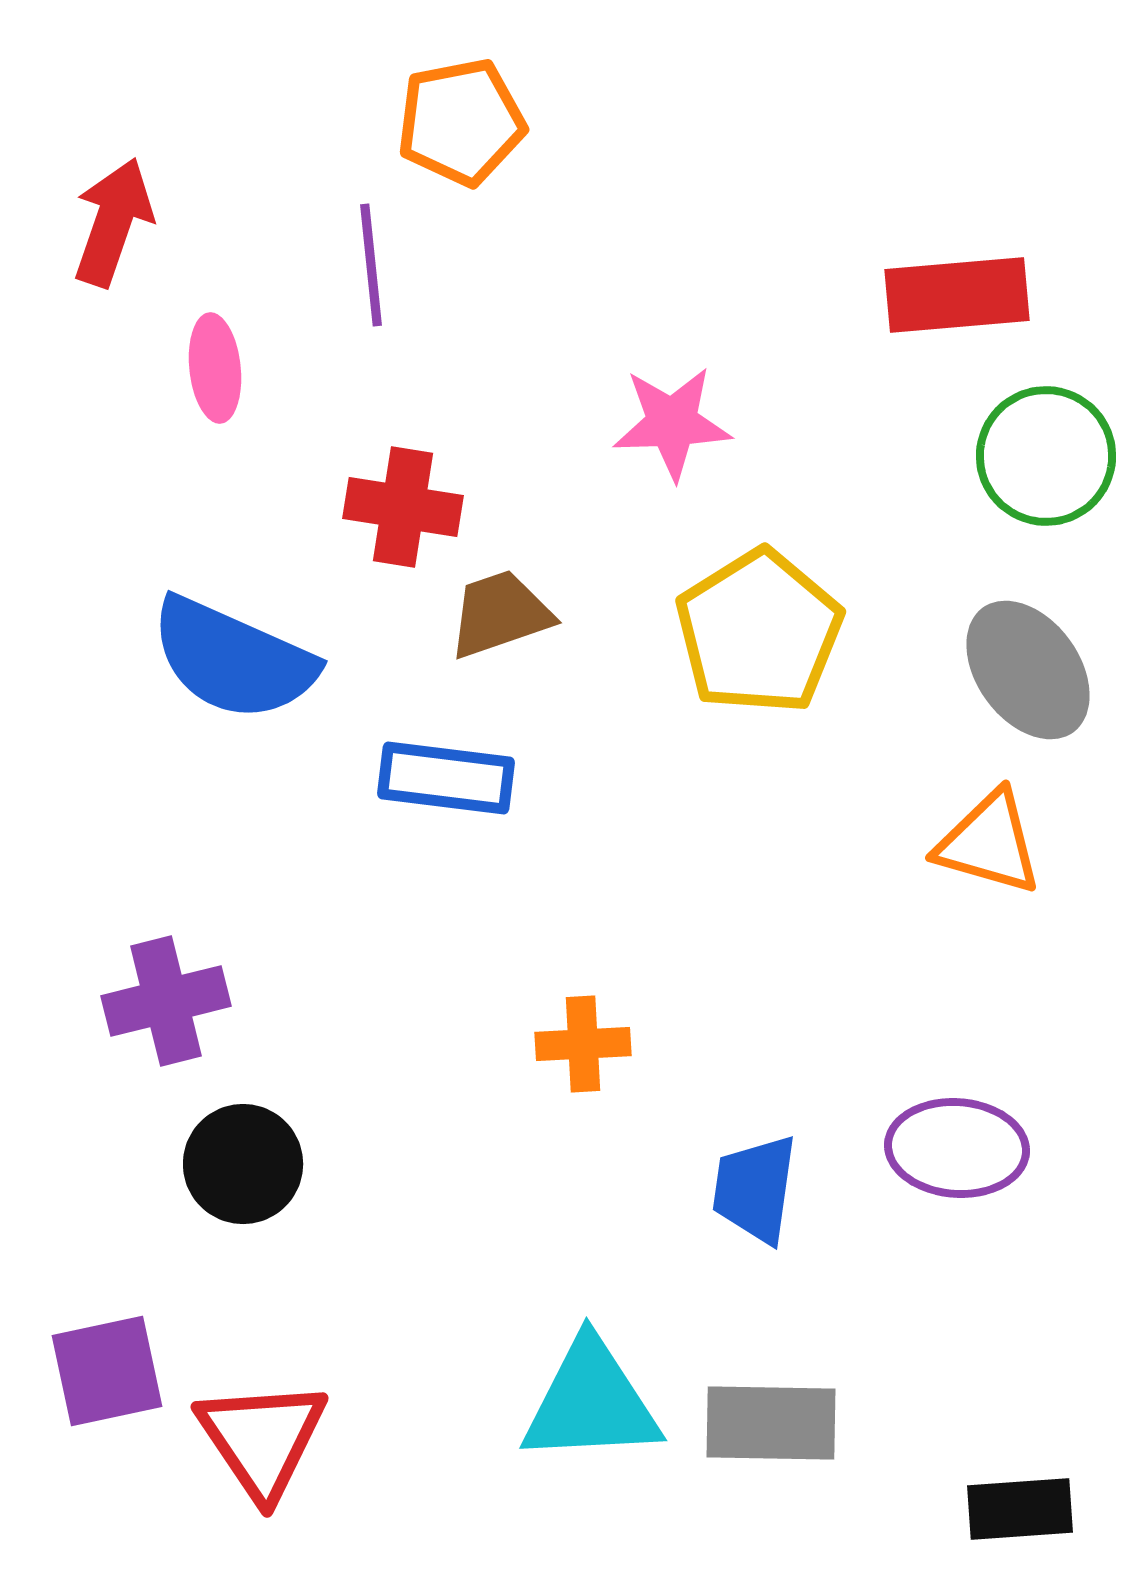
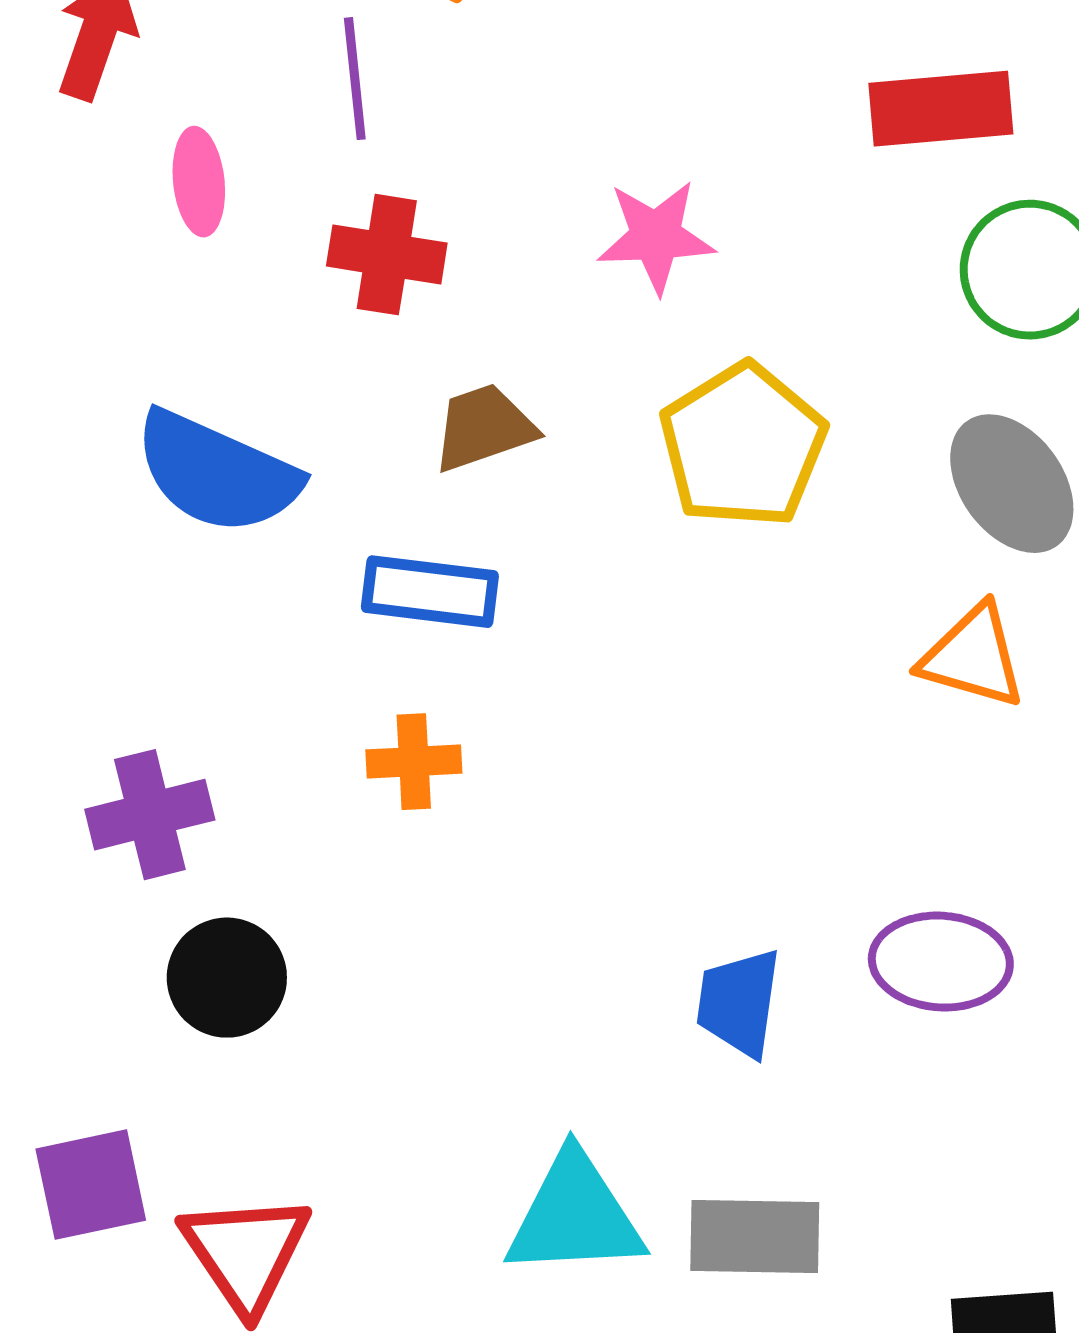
red cross: (403, 507) -> (387, 255), moved
orange cross: (583, 1044) -> (414, 762), moved

